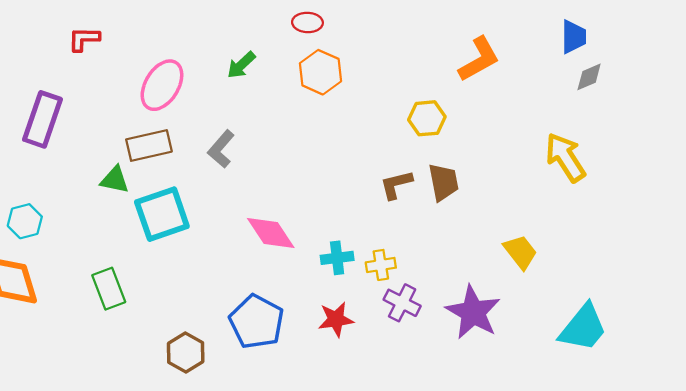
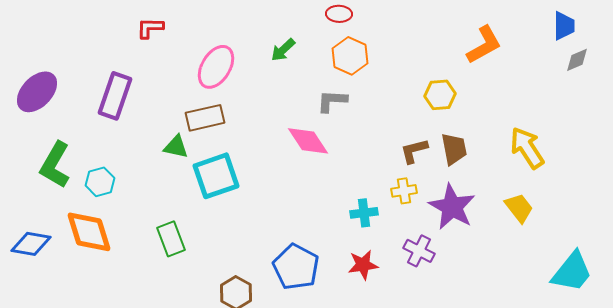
gray L-shape: (221, 149) -> (332, 101), moved, turned 52
yellow arrow: (565, 157) -> (527, 148), moved
pink diamond: (271, 233) -> (308, 141), moved
yellow cross: (381, 265) -> (404, 191), moved
purple star: (473, 312) -> (452, 207), moved

